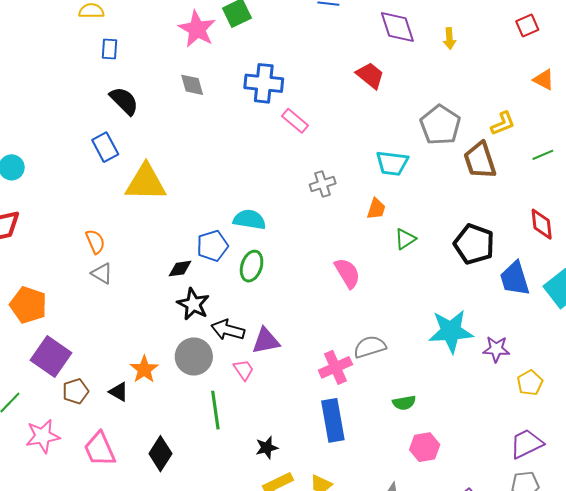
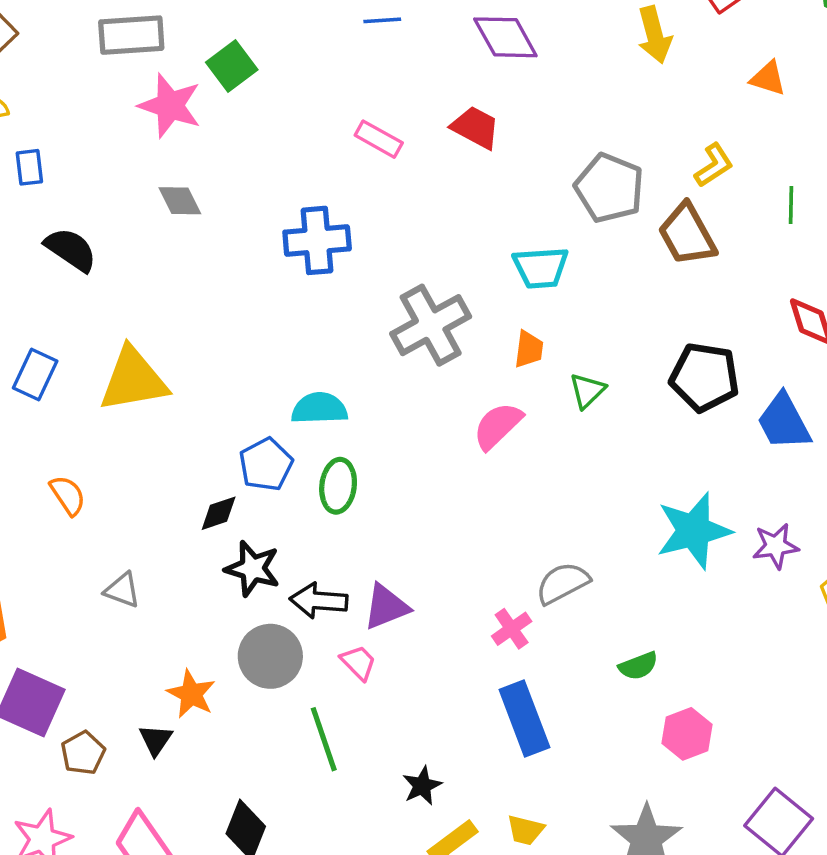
yellow arrow: (449, 38) -> (655, 35), moved, size x1.5
blue cross: (264, 83) -> (317, 240), moved
pink rectangle: (295, 121) -> (379, 139), moved
blue rectangle: (105, 147) -> (35, 374), moved, turned 64
green line: (543, 155) -> (791, 205), turned -55
gray cross: (323, 184) -> (431, 325), size x1.8
gray triangle: (102, 273) -> (122, 590), moved
pink semicircle: (347, 273) -> (498, 426), moved, turned -92
pink cross: (335, 367) -> (512, 629), size x0.7
black triangle: (119, 392) -> (156, 740), turned 45

